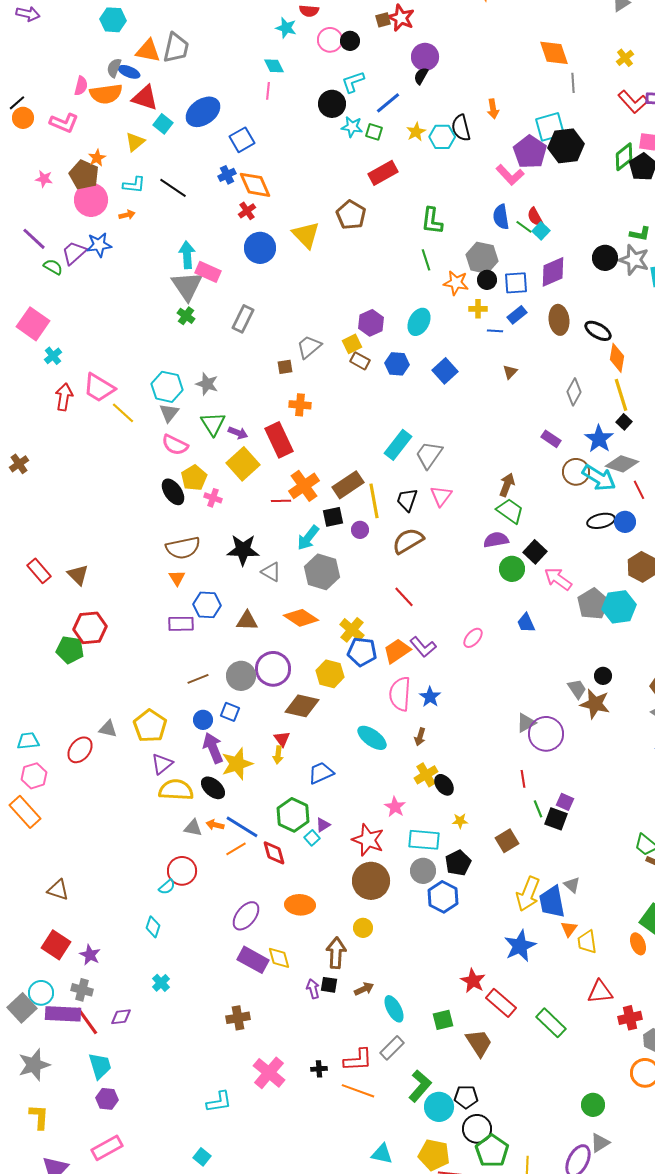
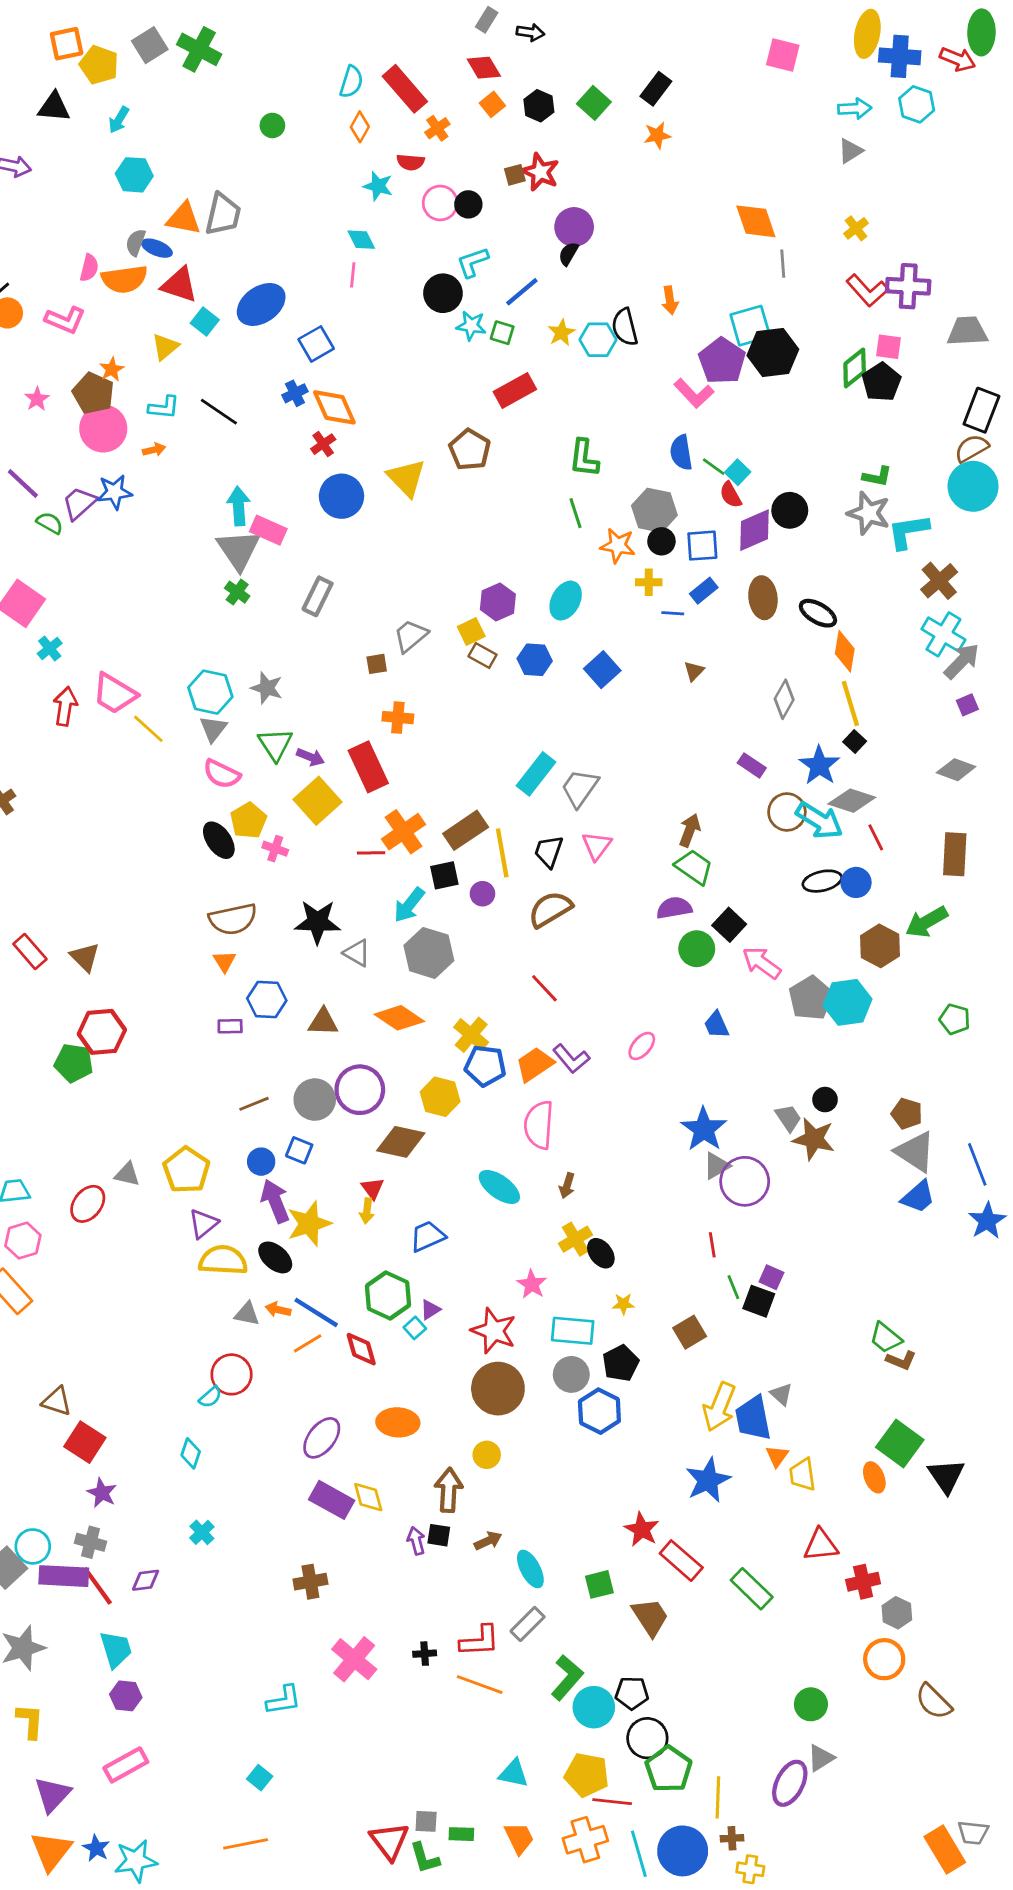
pink star: (44, 179) -> (37, 399), turned 30
red semicircle: (535, 217) -> (731, 495), moved
black circle: (605, 258) -> (790, 510), moved
purple rectangle: (181, 624) -> (230, 1026), size x0.7
blue star: (430, 697) -> (704, 1129), moved, size x1.5
red square: (56, 945) -> (85, 1442), moved

